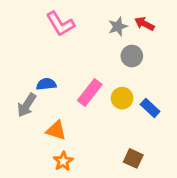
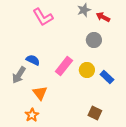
gray star: (118, 27) -> (84, 10), moved
blue semicircle: (46, 84) -> (33, 60), turned 32
orange triangle: (56, 130) -> (40, 93), turned 35
orange star: (63, 161) -> (32, 115), moved

